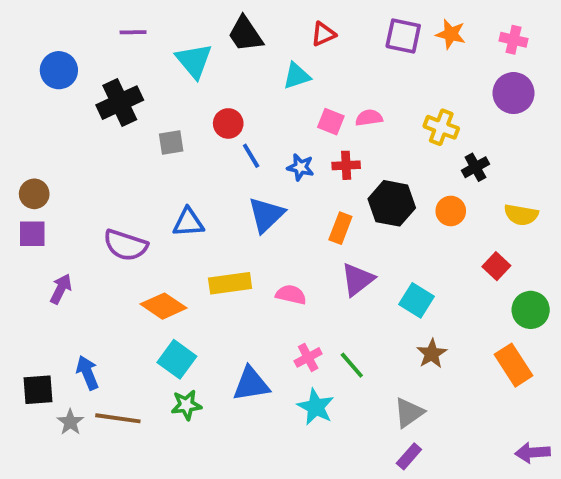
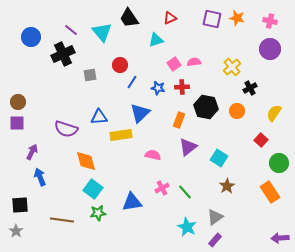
purple line: (133, 32) -> (71, 30), moved, turned 40
pink square: (331, 122) -> (174, 64), turned 32
yellow cross: (441, 127) -> (232, 67), turned 30
blue line: (251, 156) -> (132, 82), turned 64
yellow semicircle: (521, 215) -> (274, 113), turned 114
yellow rectangle: (230, 283) -> (121, 135), moved
orange diamond: (164, 306) -> (86, 161), turned 40
blue arrow: (87, 373) -> (40, 177), moved
cyan star: (316, 407) -> (187, 227), moved
gray star: (70, 422) -> (16, 231), moved

